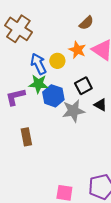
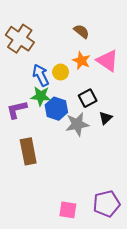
brown semicircle: (86, 23) -> (81, 31), moved, turned -98
black triangle: (100, 105) -> (105, 118), turned 48
brown rectangle: (26, 137) -> (28, 151), size x1.4

